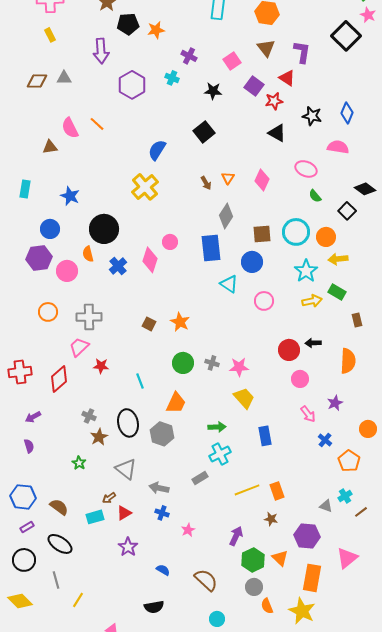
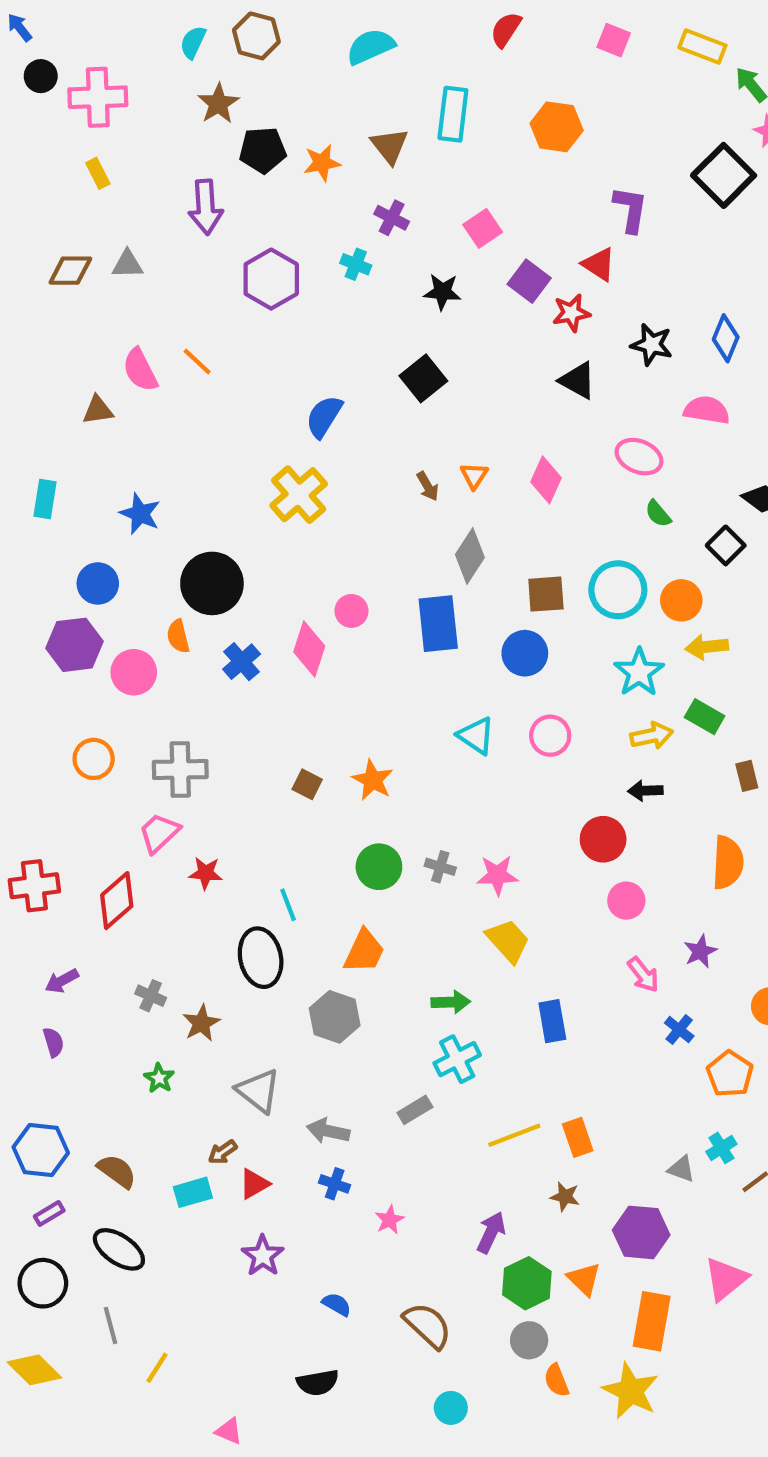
brown triangle: (266, 48) -> (390, 146), moved
cyan triangle: (229, 284) -> (476, 736), moved
black arrow: (313, 343) -> (645, 791), moved
gray cross: (89, 416) -> (151, 996), moved
black ellipse: (128, 423) -> (261, 958), moved

